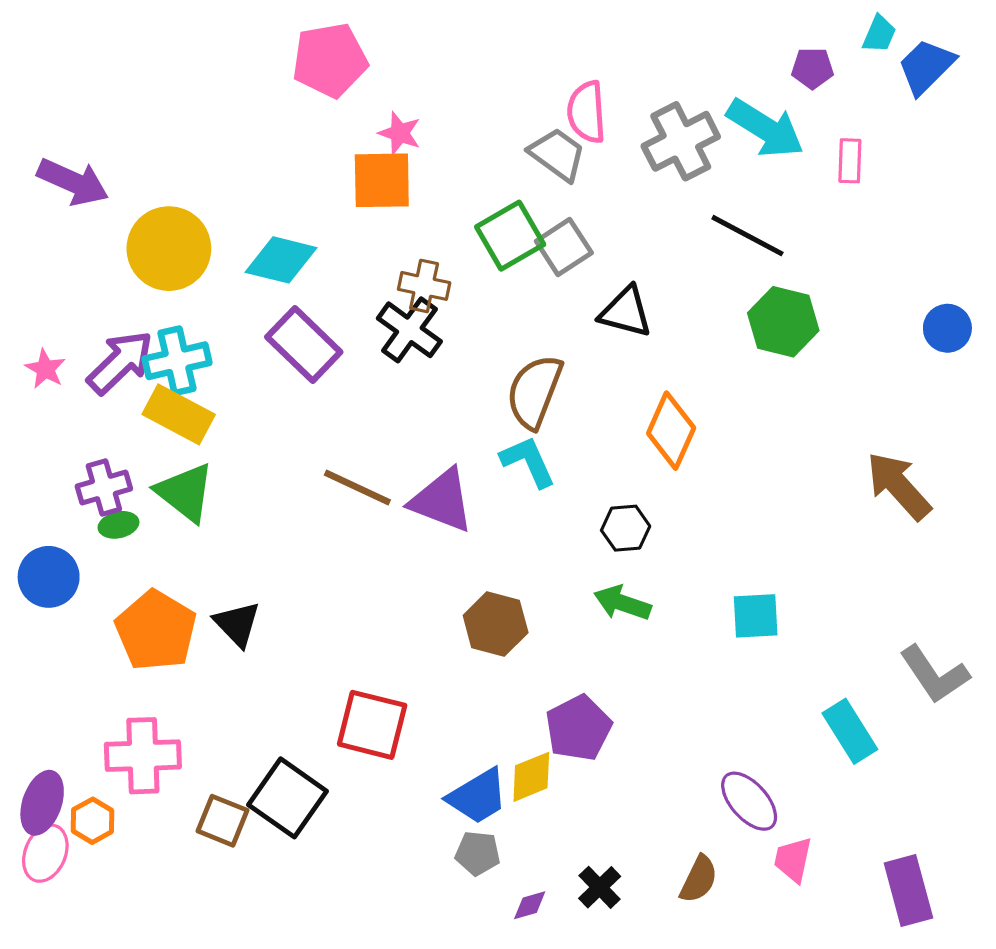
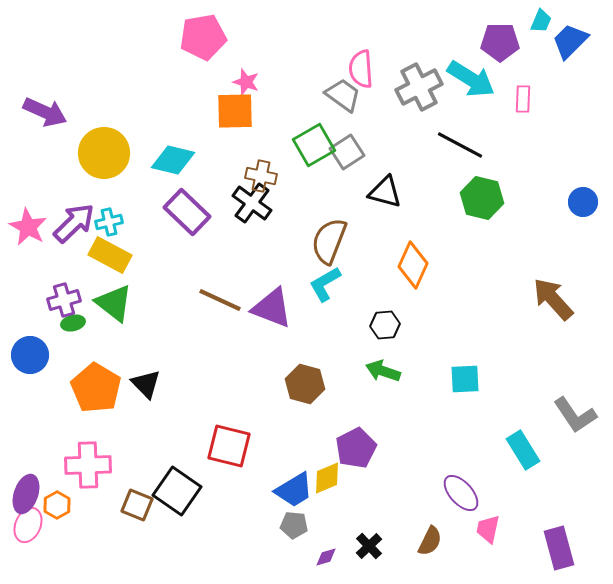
purple pentagon: (812, 68) -> (500, 42), size x1.5
cyan cross: (177, 361) -> (109, 222), size x0.7
pink star: (45, 369) -> (28, 227), size x1.5
cyan L-shape: (528, 461) -> (325, 284), turned -96

